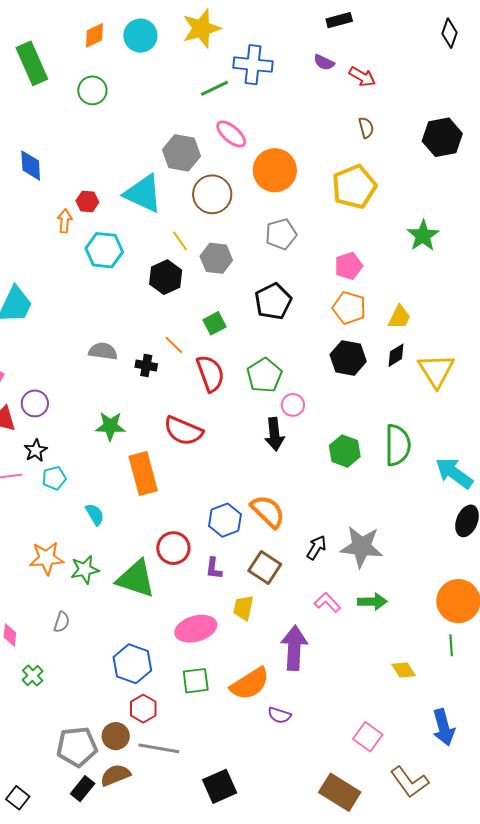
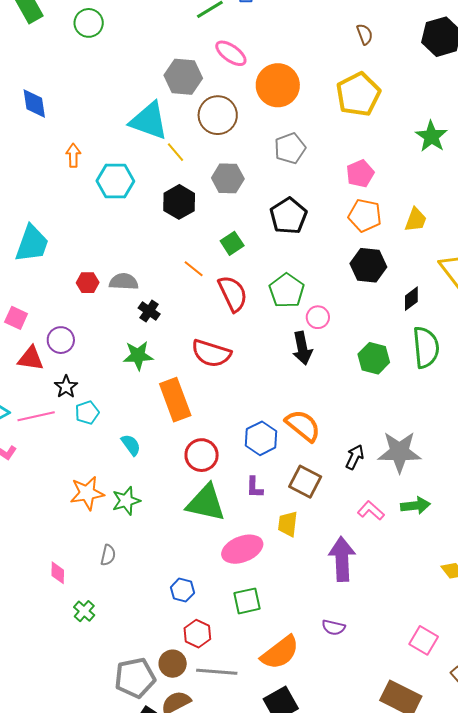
red hexagon: (87, 202) -> (88, 283), moved
yellow line: (180, 241) -> (176, 152), moved
black diamond: (396, 355) -> (411, 299), moved
black cross: (146, 365) -> (149, 311), moved, turned 30
red circle: (173, 548) -> (202, 455), moved
green triangle: (136, 579) -> (206, 503), moved
blue hexagon: (132, 664) -> (182, 590), size x0.6
orange semicircle: (250, 684) -> (280, 653), moved

